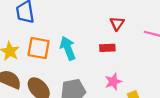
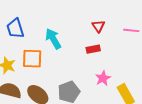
cyan arrow: (68, 48) -> (53, 39), moved

